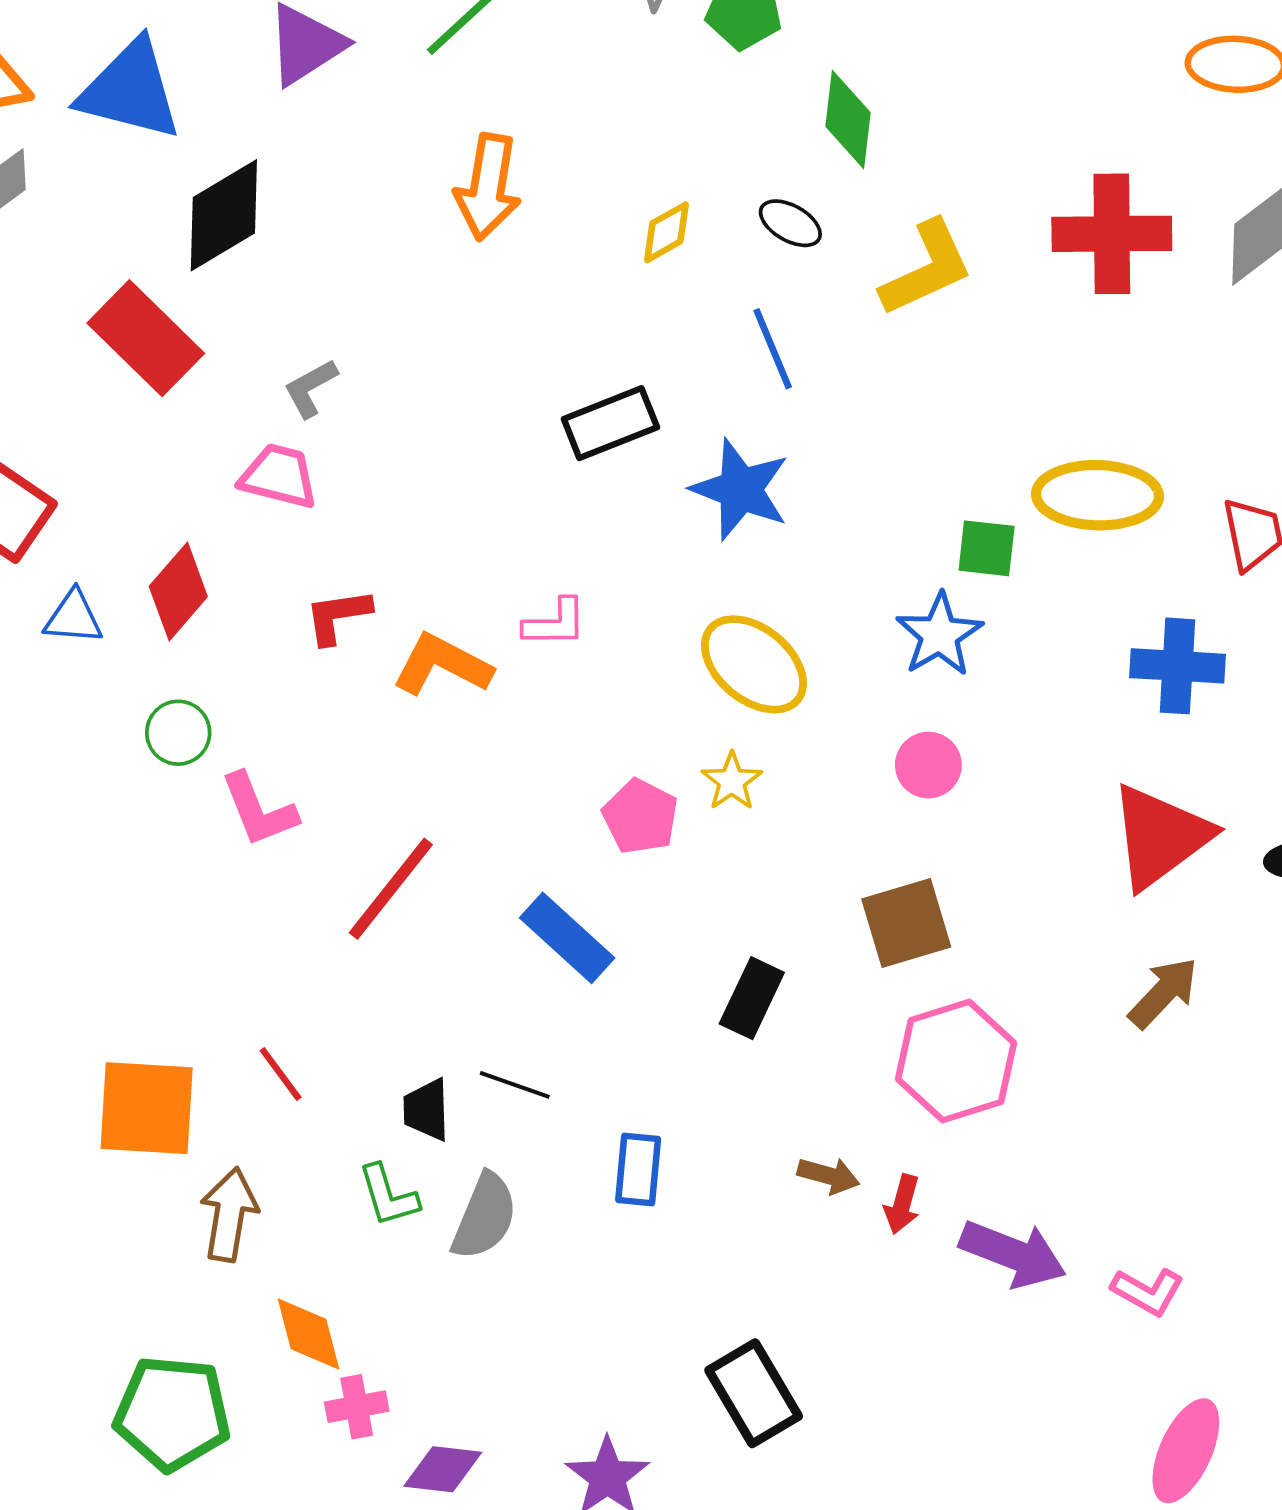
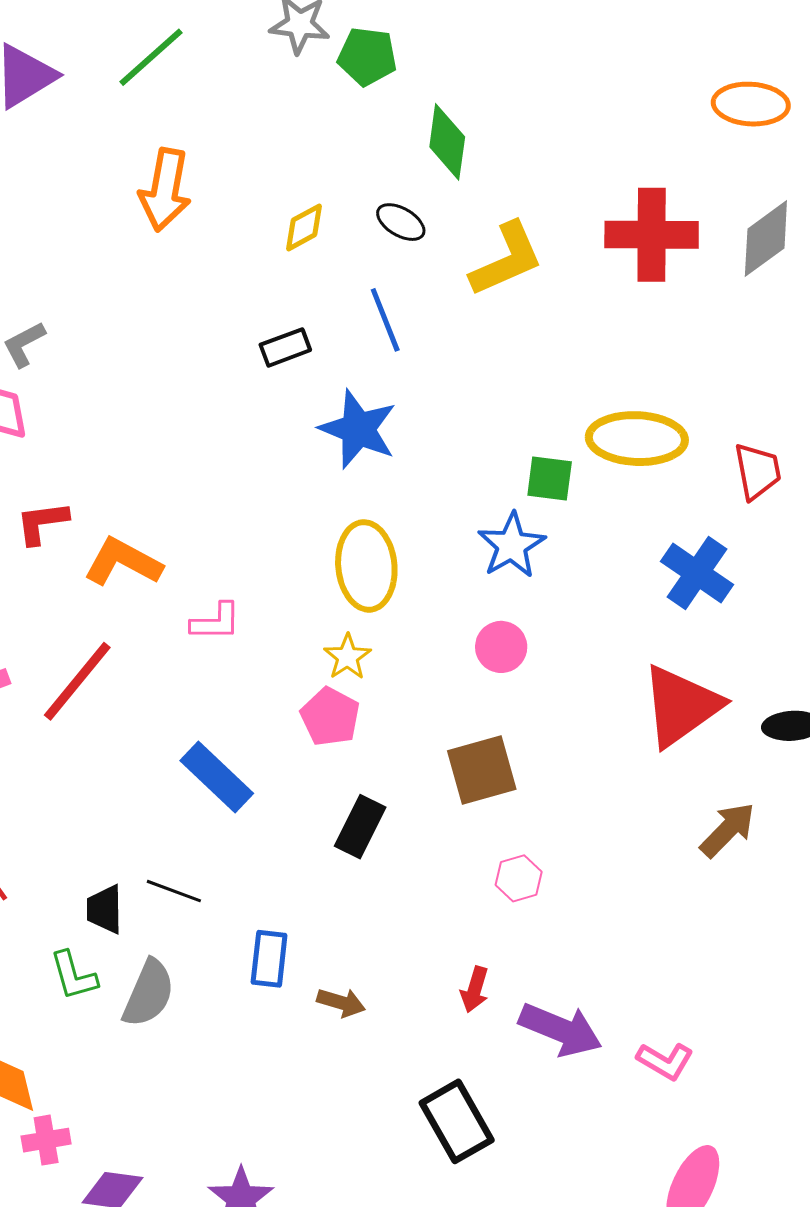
black rectangle: (610, 423) -> (285, 347), moved, size x0.7
pink L-shape: (555, 623) -> (216, 622), moved
yellow ellipse: (754, 664) -> (366, 566), turned 44
blue cross: (1178, 666) -> (697, 573), turned 30
pink pentagon: (640, 817) -> (330, 717), moved
red line: (391, 889) -> (77, 681), moved
brown arrow: (1163, 993) -> (728, 830), moved
pink hexagon: (956, 1061) -> (519, 878), size x0.5
brown arrow: (828, 1176) -> (341, 1003), moved
black rectangle: (754, 1393) -> (457, 1121), moved

